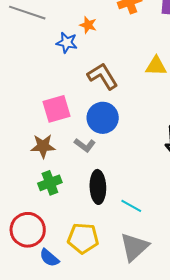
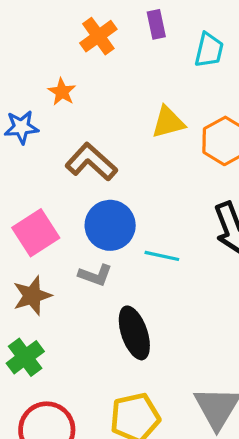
orange star: (88, 25) -> (62, 92), moved, turned 30
green cross: (50, 183) -> (25, 357), moved
cyan line: (131, 206) -> (162, 256), moved

